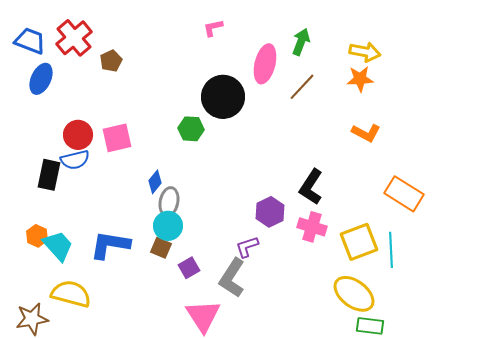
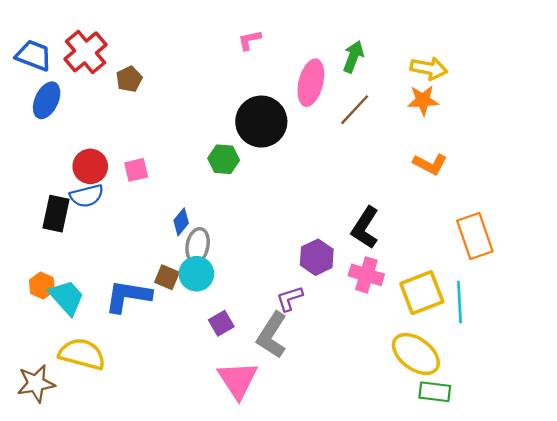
pink square: (117, 138) -> (136, 170), size x0.7
orange rectangle: (404, 194) -> (475, 236), turned 39
brown square: (161, 248) -> (167, 277), moved

